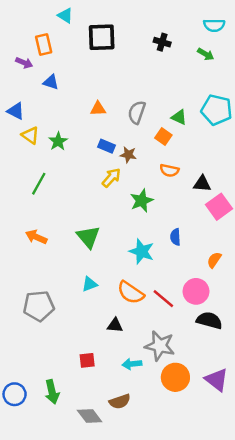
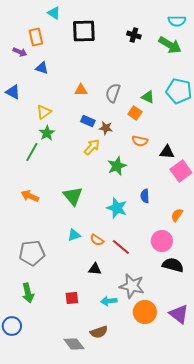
green arrow: (206, 54) -> (170, 45), size x1.6
yellow triangle: (30, 135) -> (44, 112), moved, turned 49
green star: (58, 141) -> (47, 133), moved
orange semicircle: (131, 293) -> (97, 240), moved, size x0.6
red line: (163, 299) -> (121, 247), moved
green arrow: (52, 392) -> (28, 293), moved

